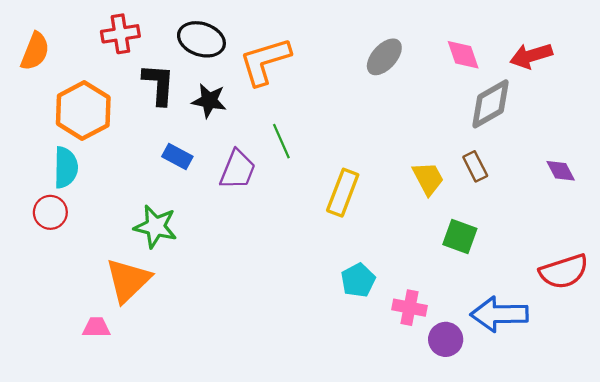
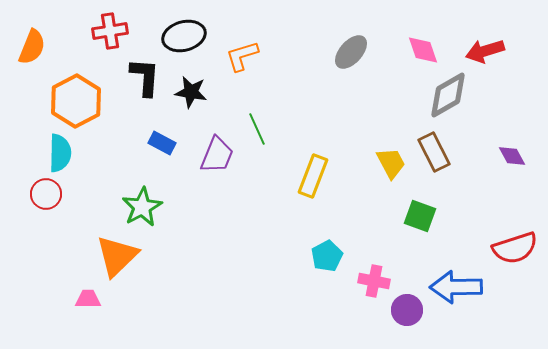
black ellipse: (201, 39) -> (184, 36), turned -33
orange L-shape: (265, 61) -> (242, 56), size x0.7
brown rectangle: (475, 166) -> (434, 152), size x1.4
green star: (155, 227) -> (142, 207), turned 30

